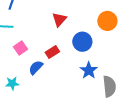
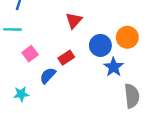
orange circle: (107, 21) -> (127, 37), moved
blue star: (89, 70) -> (114, 67), moved

